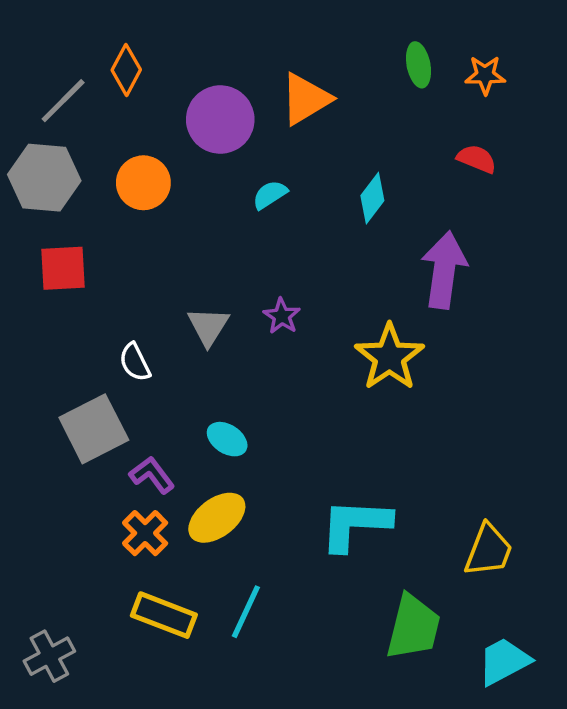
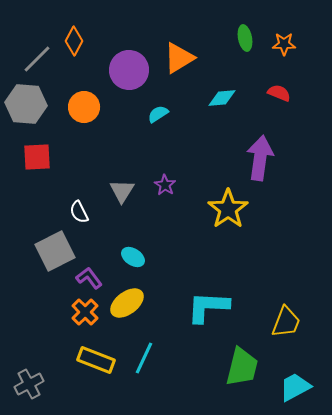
cyan diamond: (372, 198) -> (222, 98), moved, turned 48

